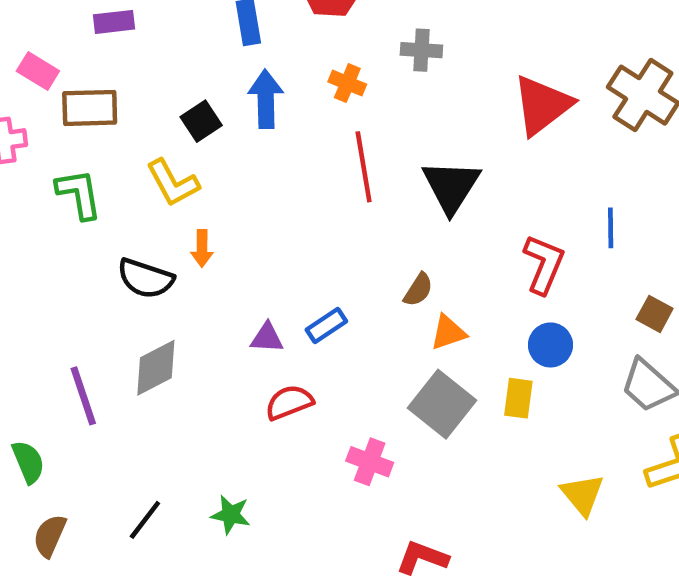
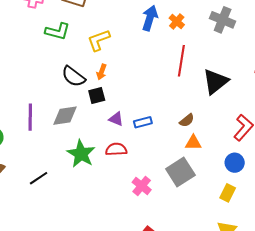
gray cross: (421, 50) -> (223, 20), size x1.4
orange cross: (347, 83) -> (177, 21), moved
black square: (201, 121) -> (97, 95), moved
yellow L-shape: (173, 183) -> (99, 40), turned 80
green L-shape: (79, 194) -> (58, 31), turned 95
yellow rectangle: (518, 398) -> (228, 193), moved
green star: (231, 515) -> (81, 154), moved, size x1.6

